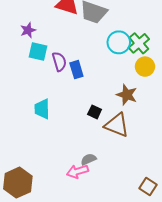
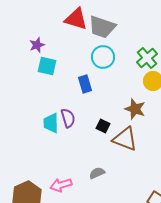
cyan circle: (119, 42) -> (103, 57), moved
purple semicircle: (59, 62) -> (68, 118), moved
pink arrow: (77, 171) -> (61, 185), moved

